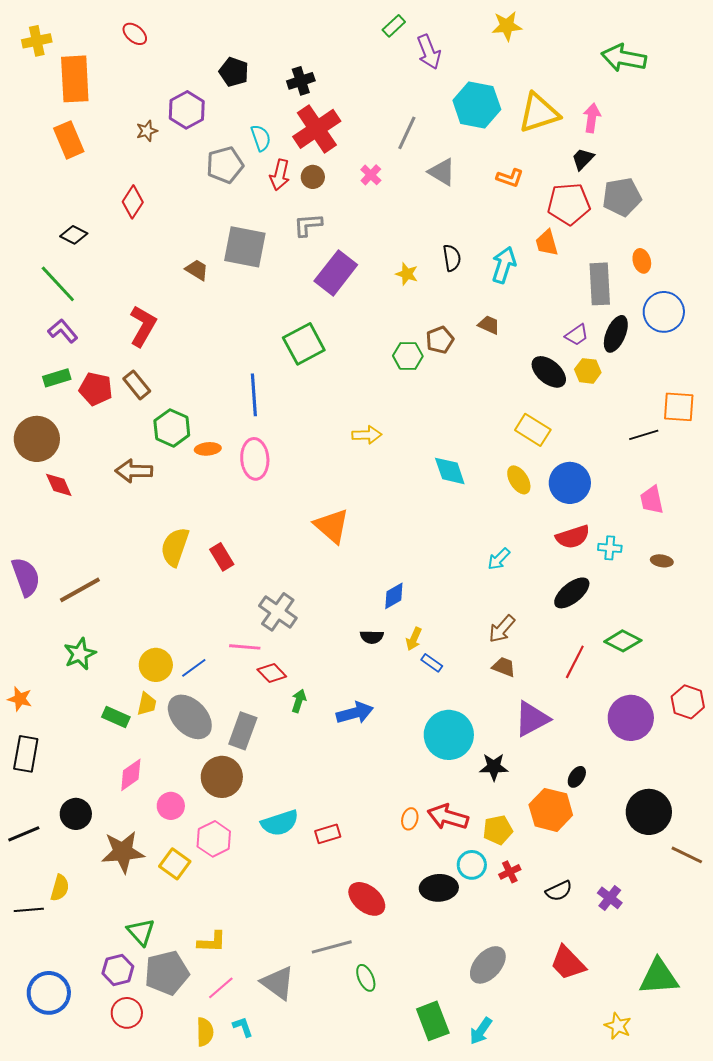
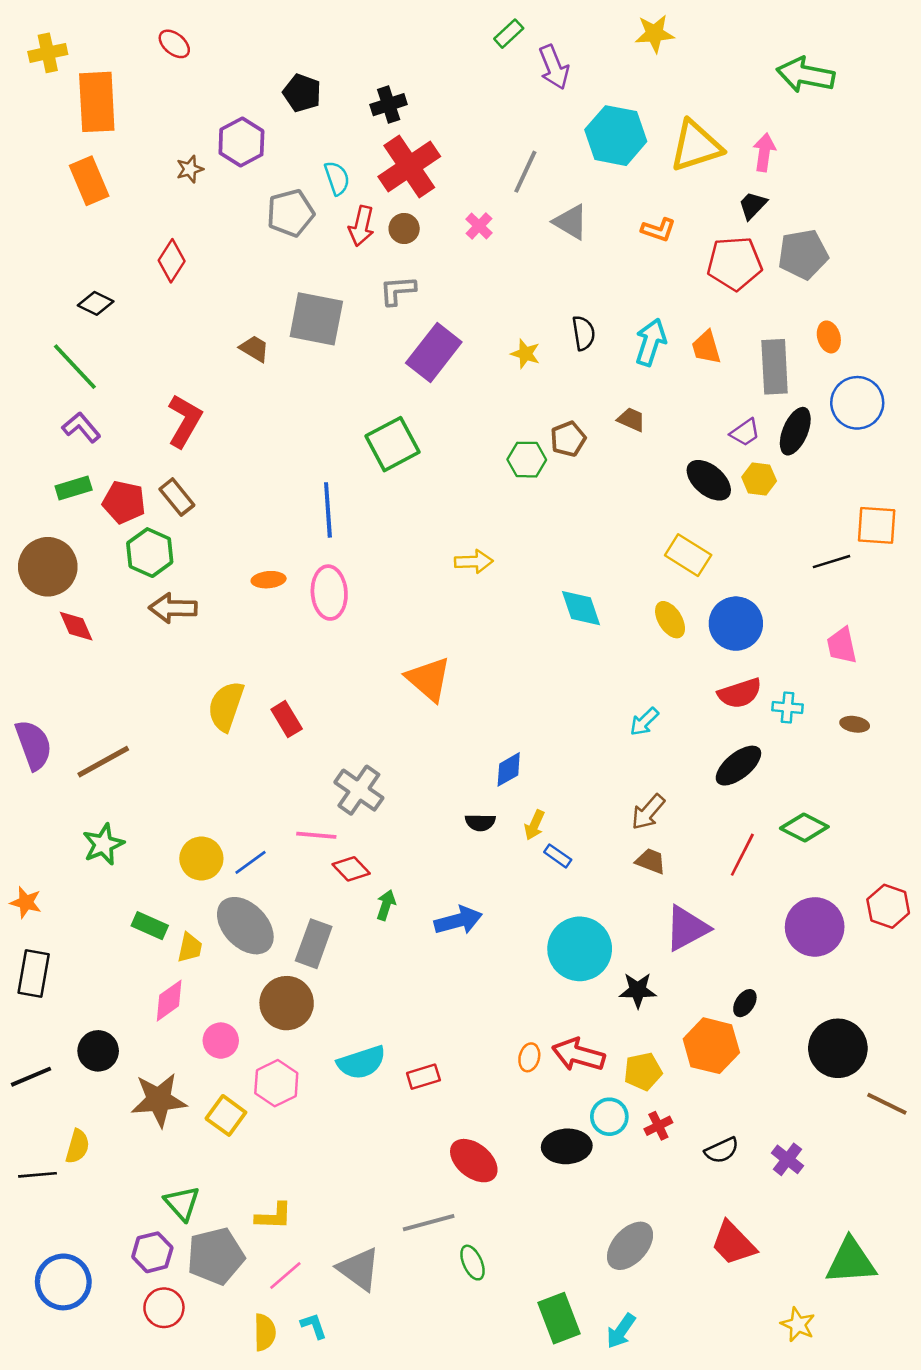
orange trapezoid: (547, 243) -> (706, 347), moved
green hexagon: (172, 428) -> (150, 553), moved
yellow trapezoid: (147, 704) -> (190, 948), moved

